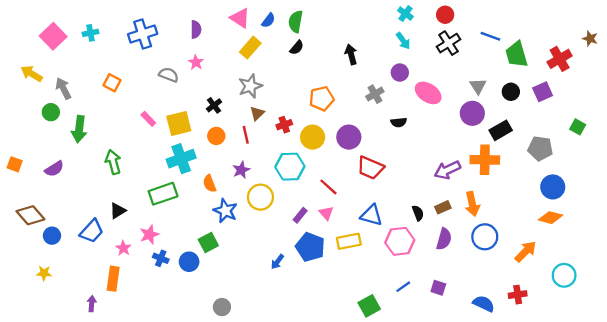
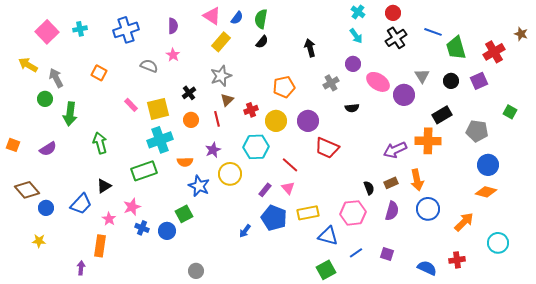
purple circle: (472, 113) -> (404, 95), moved
orange semicircle: (209, 184) -> (185, 162), turned -70
blue triangle: (371, 215) -> (328, 236), moved

